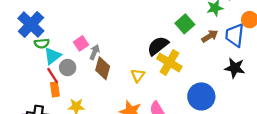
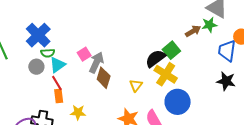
green square: (185, 24) -> (171, 50), moved
brown arrow: (210, 36) -> (193, 31), moved
gray arrow: (94, 52) -> (96, 62), size x1.5
gray circle: (68, 68) -> (36, 67), moved
blue circle: (201, 96) -> (178, 102), moved

